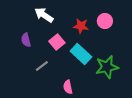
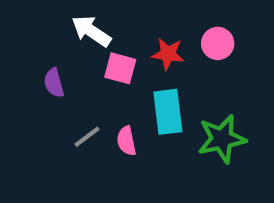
pink square: (57, 42) -> (120, 68), moved, turned -35
cyan rectangle: (81, 54) -> (168, 112), turned 40
pink semicircle: (68, 87) -> (126, 141), moved

